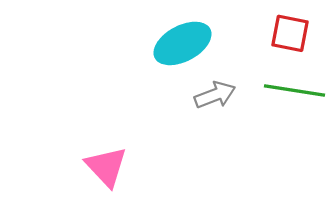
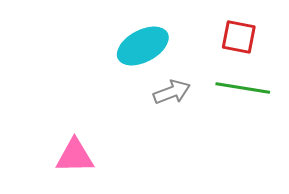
pink triangle: (106, 167) -> (75, 156), turned -48

